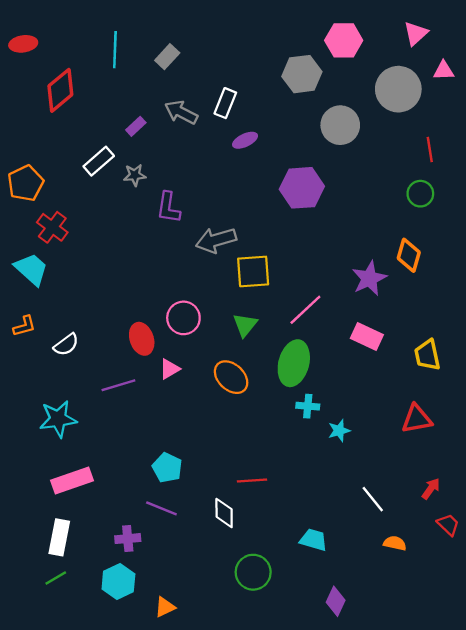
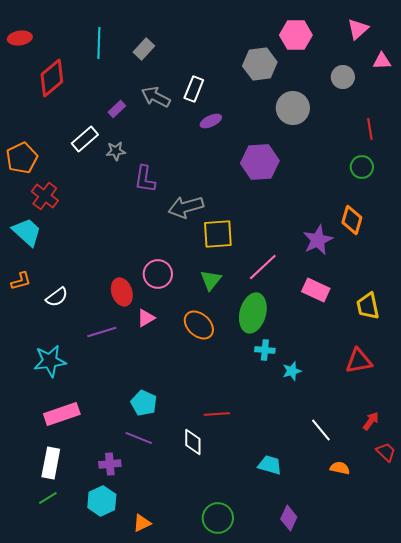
gray circle: (398, 89) -> (343, 77), size x0.6
green circle: (253, 572) -> (218, 518), moved

